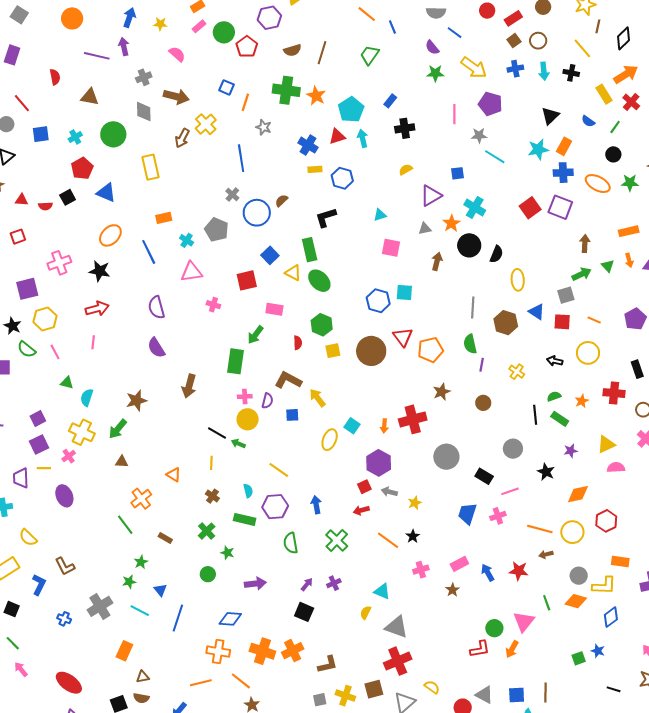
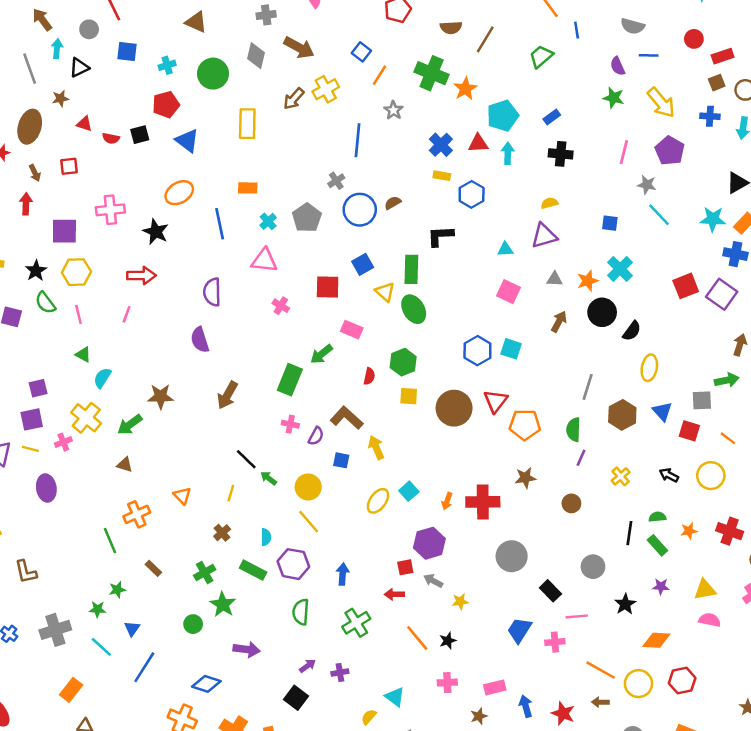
blue line: (455, 33) -> (649, 55), turned -49
purple triangle: (431, 196) -> (544, 236), moved
yellow circle: (248, 419) -> (308, 487), moved
green star: (227, 553) -> (223, 604), size x1.5

